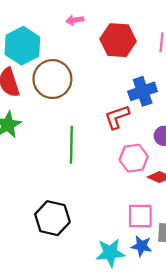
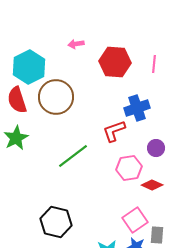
green line: (71, 145) -> (73, 156), turned 52
pink square: (140, 216) -> (135, 220), turned -35

